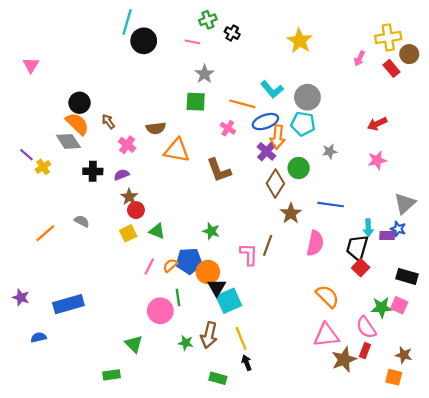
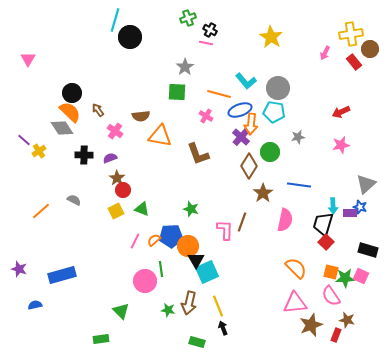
pink line: (192, 42) -> (206, 43), moved
red rectangle: (365, 351) -> (336, 335), moved
brown star: (404, 355) -> (347, 320), moved
orange square: (394, 377) -> (331, 272), moved

